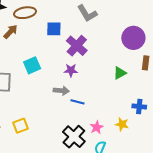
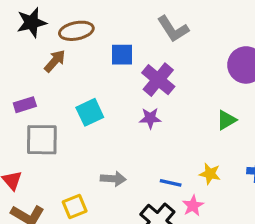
gray arrow: (61, 91) -> (113, 179), moved
blue line: (77, 102) -> (171, 183), moved
yellow star: (122, 124) -> (210, 174), moved

